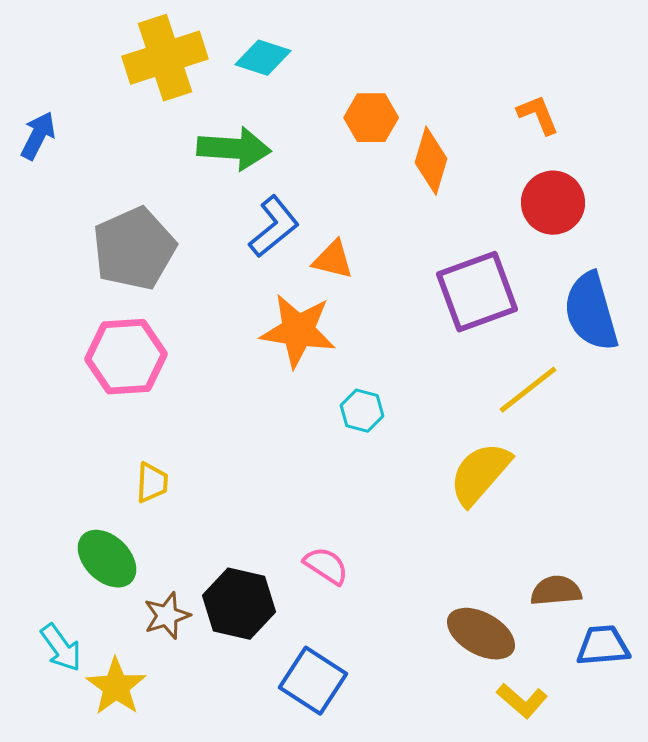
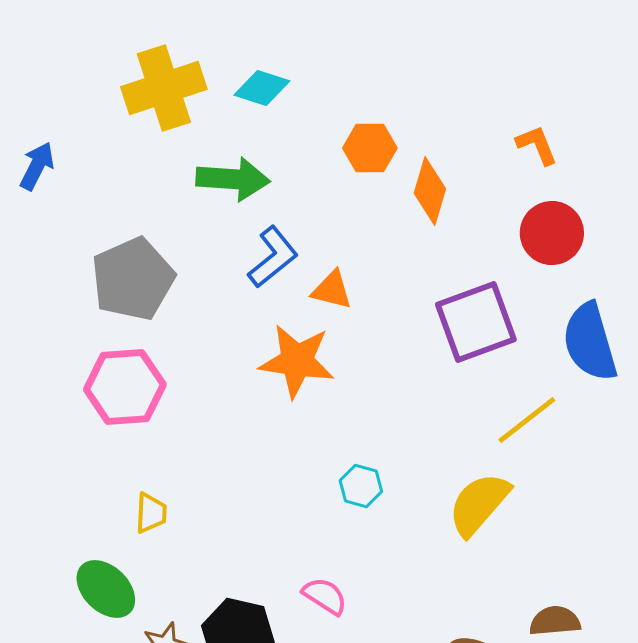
cyan hexagon: (362, 411) -> (361, 486), moved

